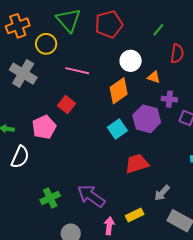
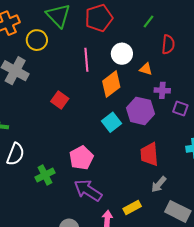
pink line: (77, 71) -> (86, 60), moved, turned 75
pink pentagon: (44, 127) -> (81, 158), moved
red trapezoid: (137, 164) -> (149, 154), moved, turned -75
green cross: (50, 198) -> (45, 175), moved

